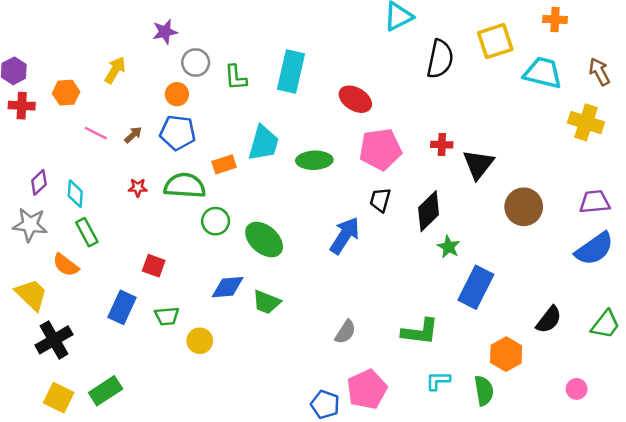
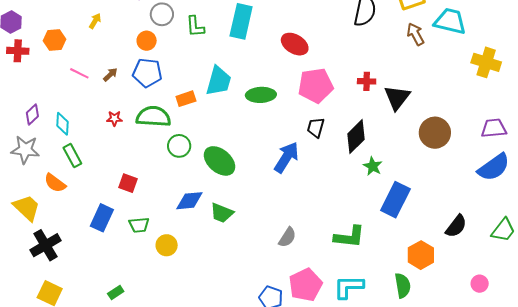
yellow arrow: (115, 70) -> (95, 21), size x0.7
brown arrow: (599, 72) -> (415, 34), moved
cyan L-shape: (438, 381) -> (349, 287), moved, size x1.5
green rectangle: (106, 391) -> (116, 293), moved, size x0.6

